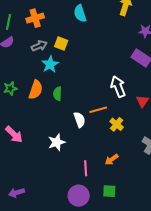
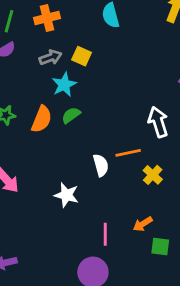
green semicircle: (57, 94) -> (71, 115), moved, turned 48
white star: (57, 142) -> (66, 195), turned 30
green square: (109, 191) -> (160, 247), moved

